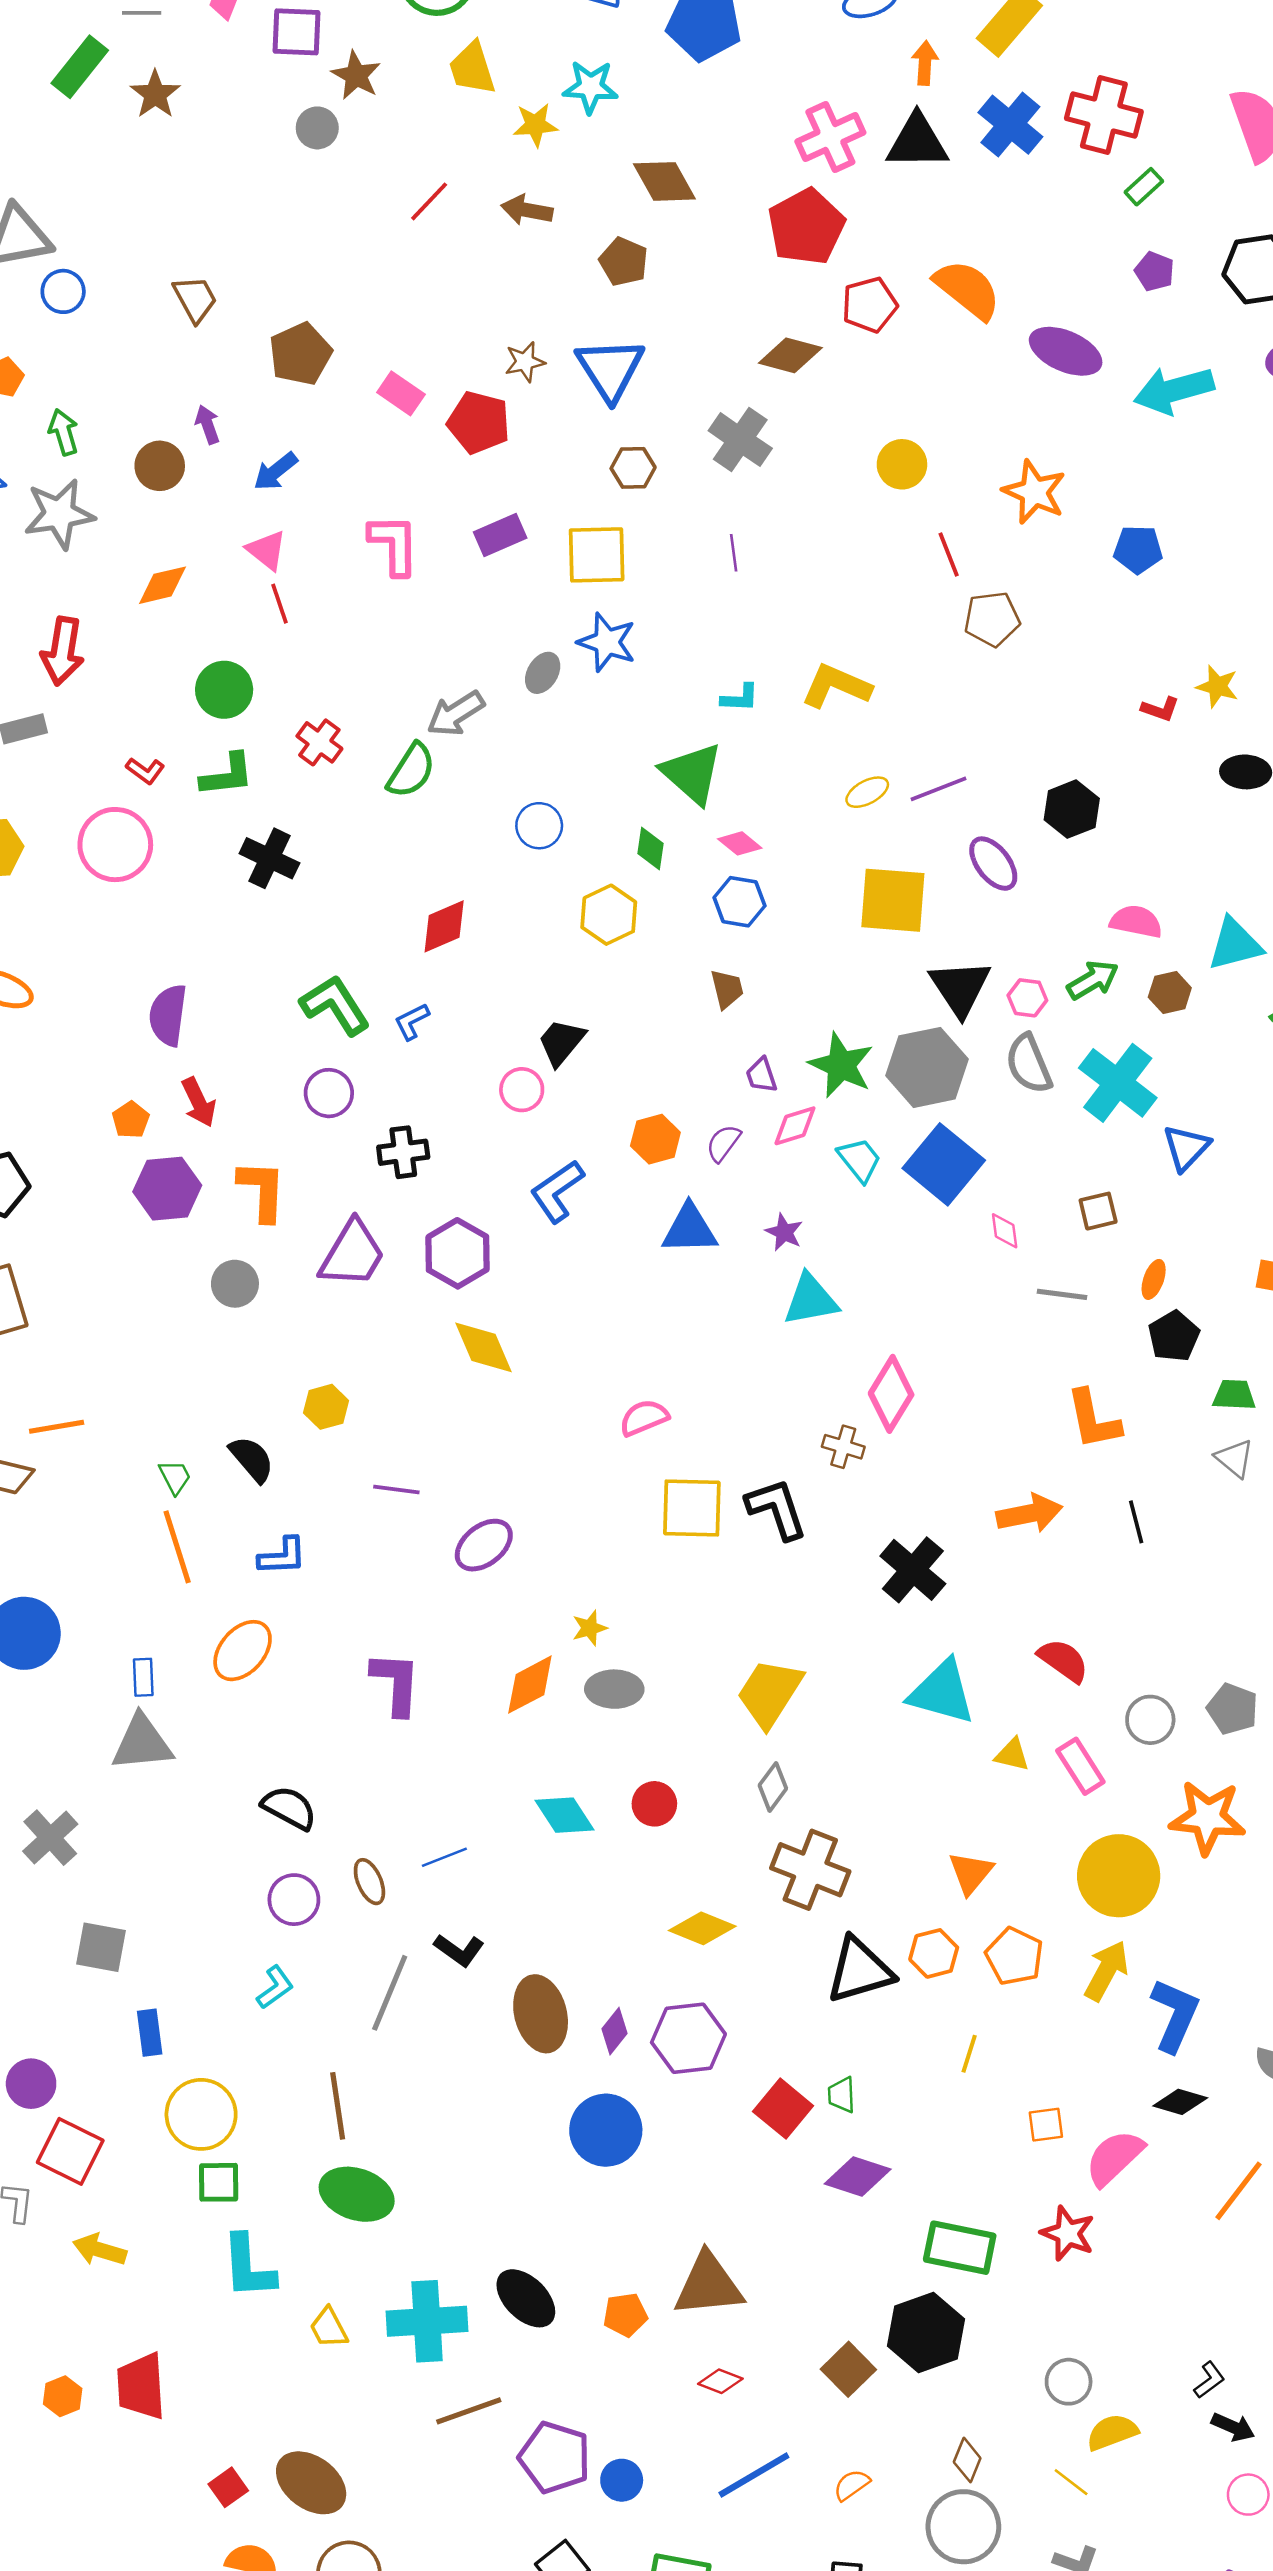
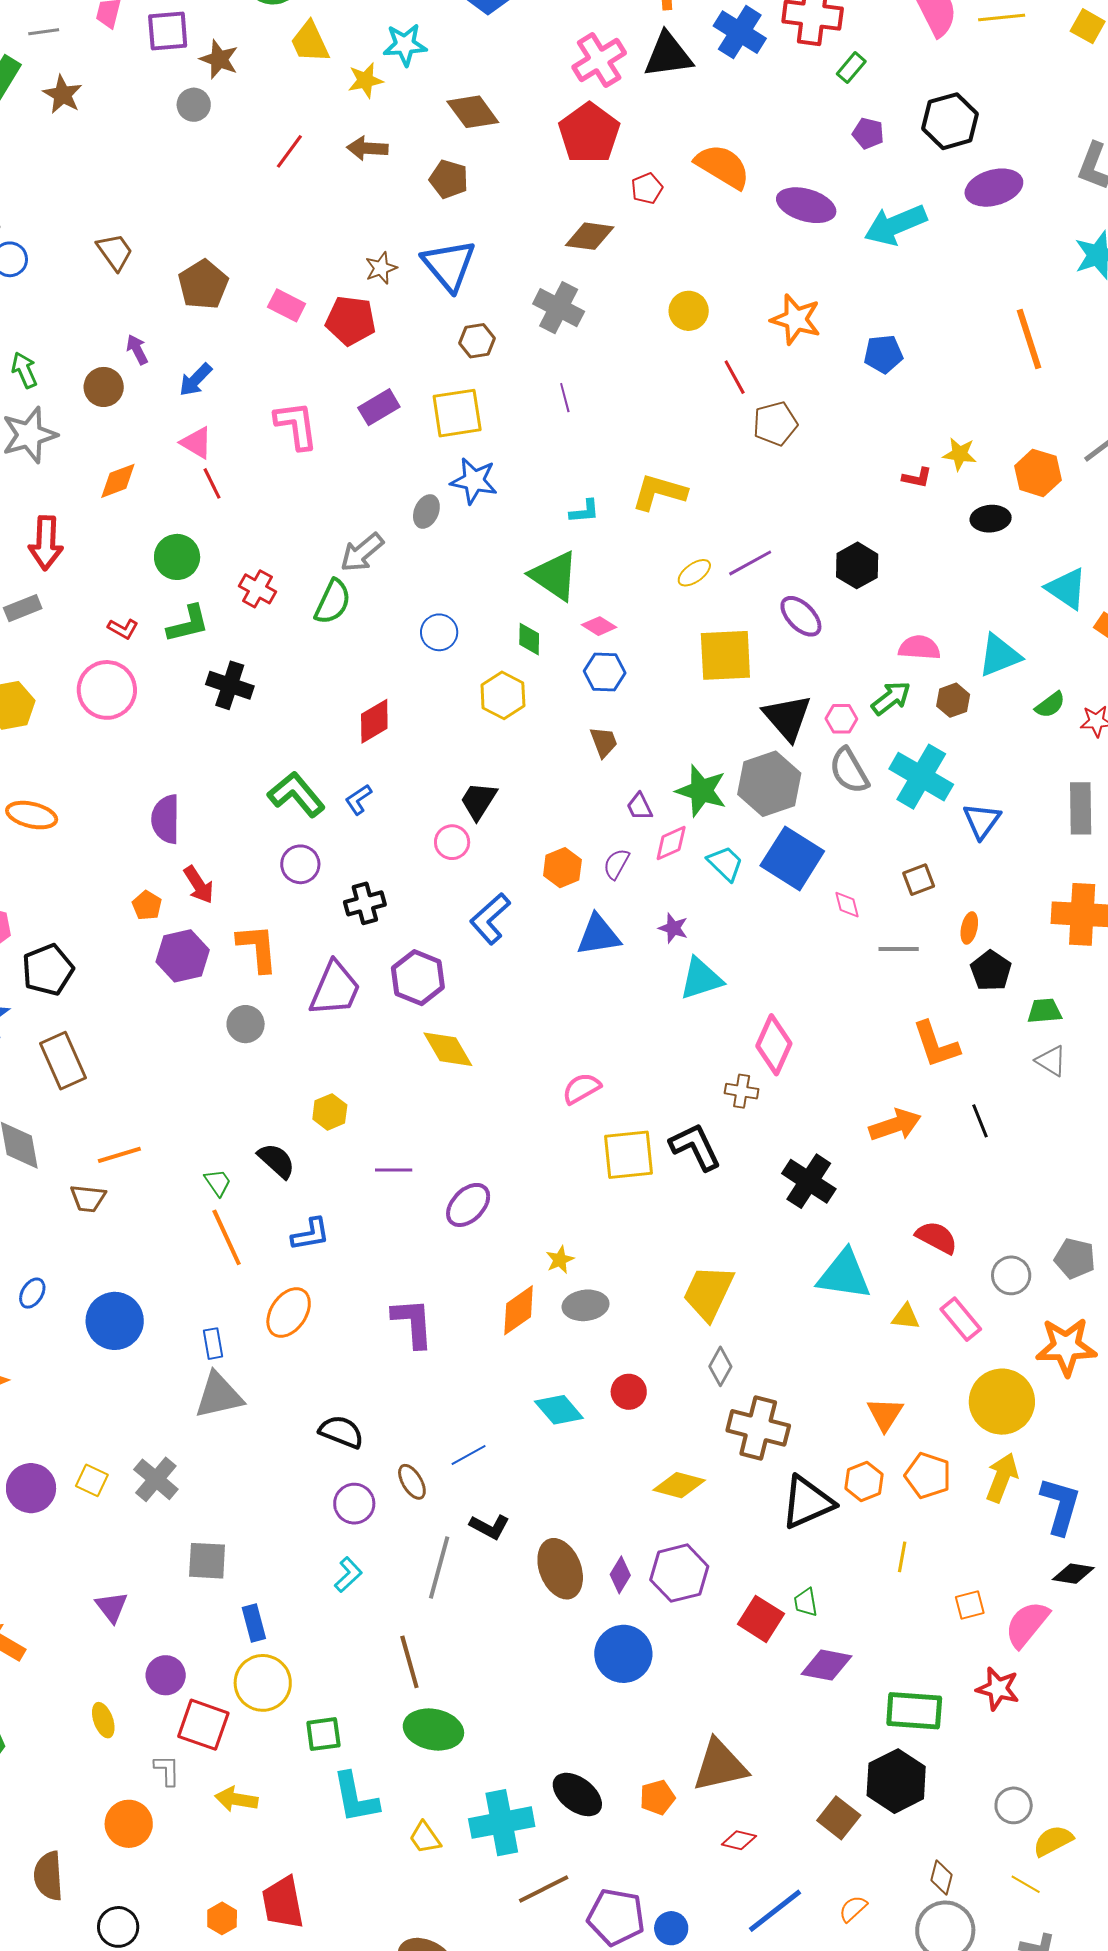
red pentagon: (870, 305) -> (647, 188), size x0.7
yellow circle: (201, 2114) -> (263, 1683), moved

